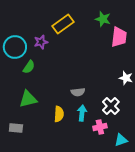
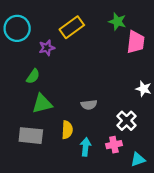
cyan circle: (15, 47) -> (17, 28), moved
green triangle: (28, 99) -> (42, 104), moved
cyan arrow: (82, 113) -> (85, 147), moved
gray rectangle: (16, 128) -> (31, 136), moved, size x1.5

